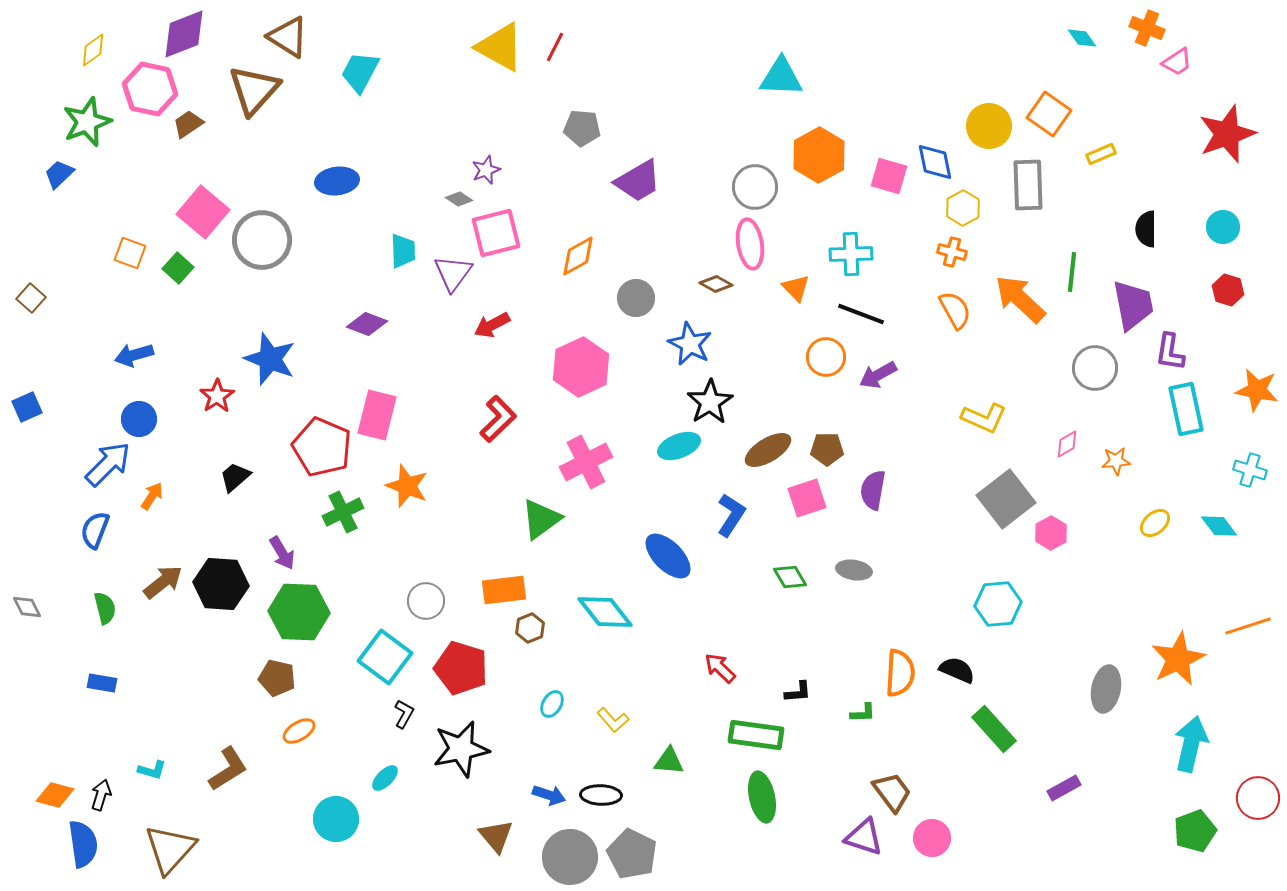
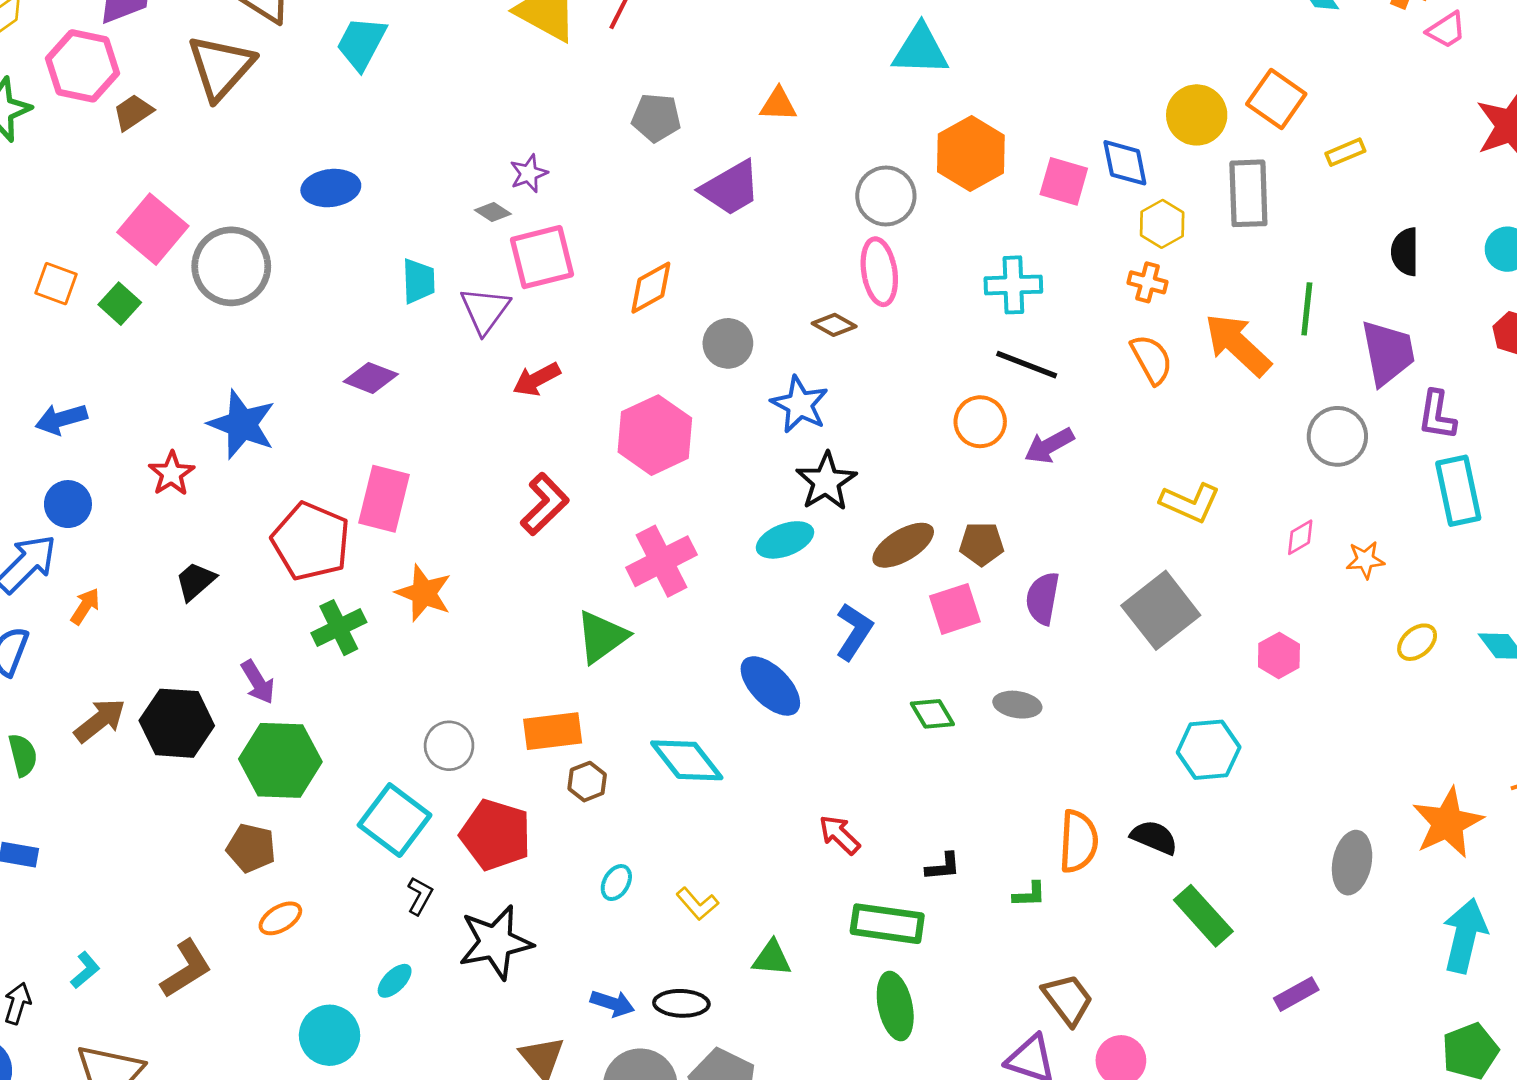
orange triangle: (796, 288) -> (778, 104), moved, turned -44
gray square: (1006, 499) -> (1161, 610), moved
cyan L-shape: (152, 770) -> (85, 970), turned -56

